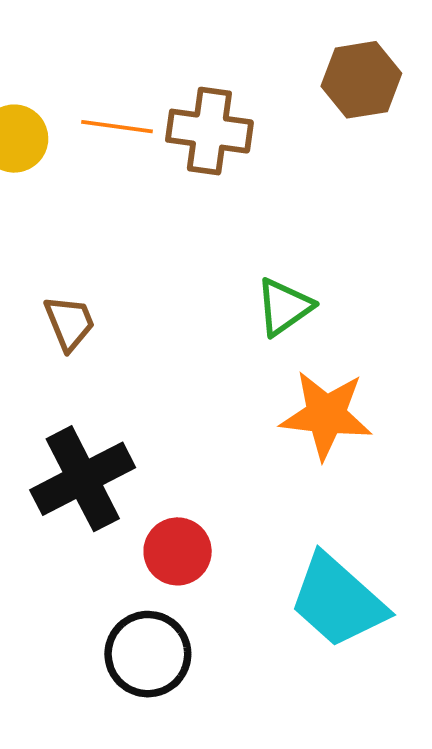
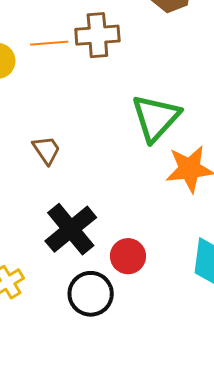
green triangle: (284, 307) -> (156, 118), size x1.6
black circle: (148, 654) -> (91, 294), moved

